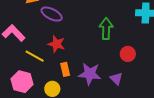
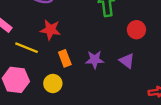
purple star: (90, 74) -> (95, 60), size x0.7

